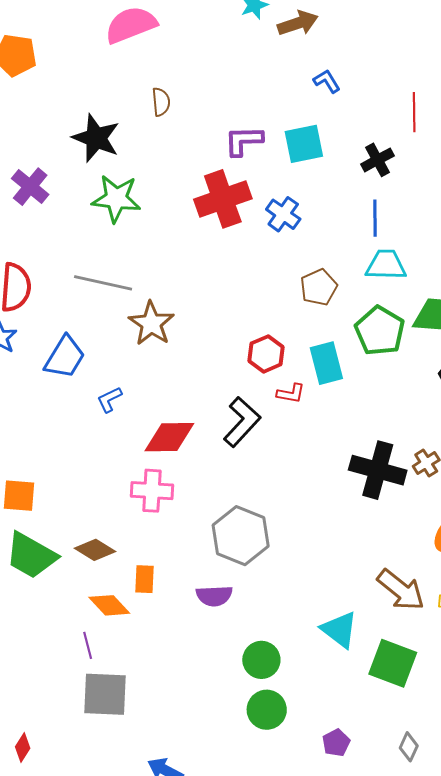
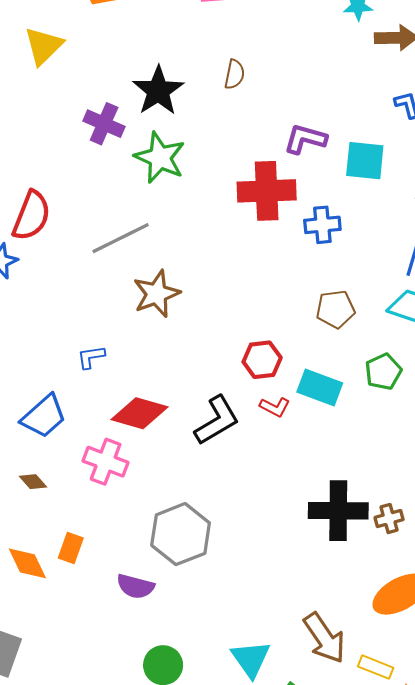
purple cross: (30, 187) -> (104, 124), moved, turned -33
blue cross: (283, 214) -> (322, 225), turned 32
gray line: (103, 283) -> (121, 238), turned -56
green pentagon: (380, 331) -> (383, 372), size x0.7
blue trapezoid: (65, 357) -> (44, 416), moved
cyan rectangle: (326, 363) -> (320, 388), turned -72
black cross: (378, 470) -> (338, 511), turned -32
brown diamond: (95, 550) -> (33, 482), moved, size x0.7

